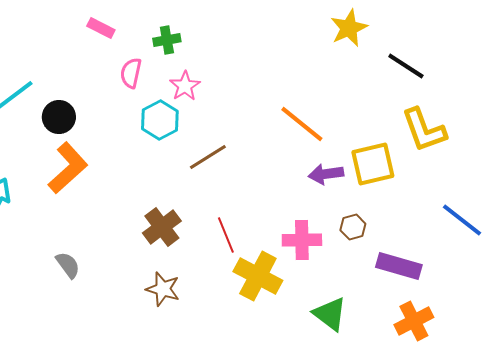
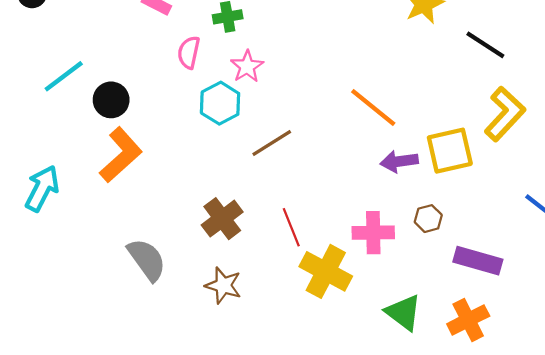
yellow L-shape: (424, 130) -> (505, 114), turned -117
gray semicircle: (68, 265) -> (147, 260), moved, size x1.5
orange cross: (414, 321) -> (468, 320), moved

